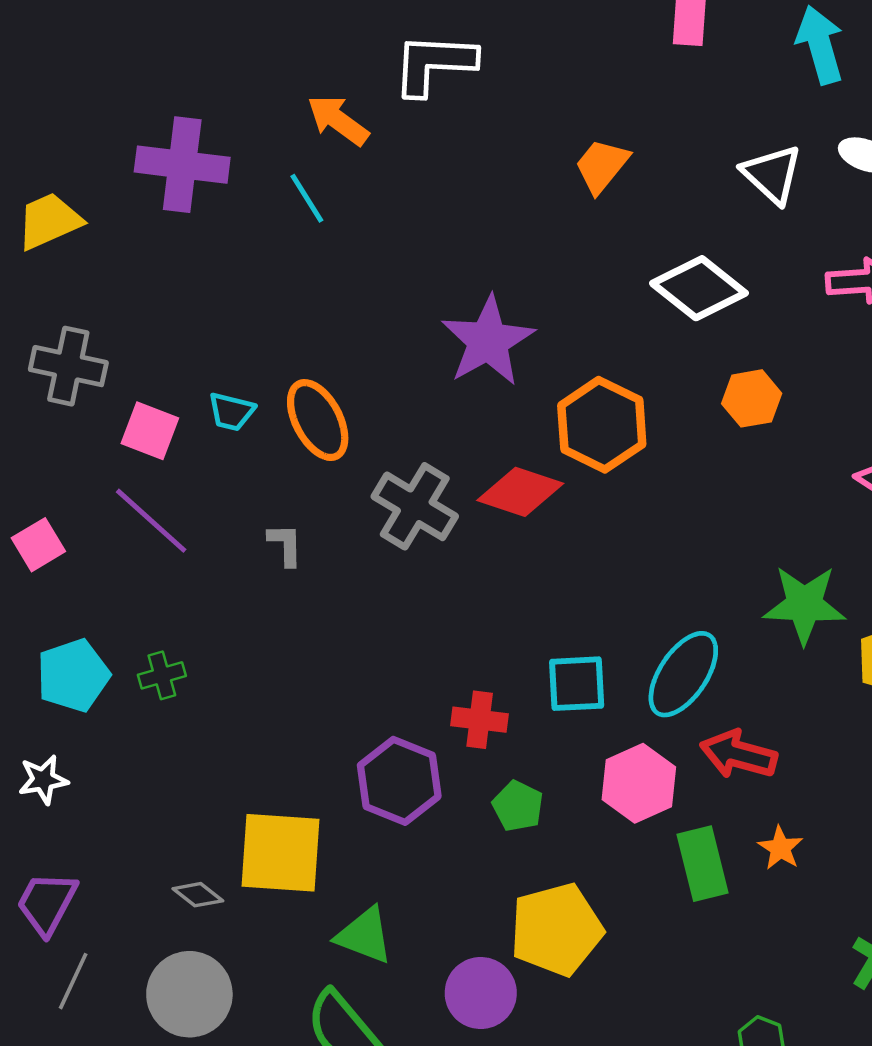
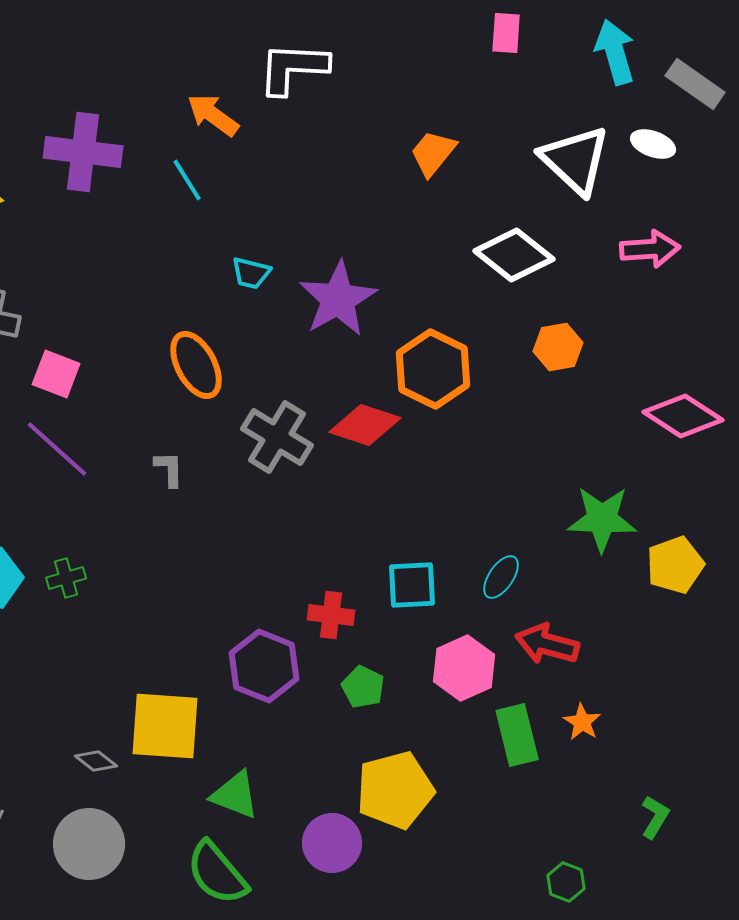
white triangle: (772, 174) -> (575, 160), size x1.4
cyan trapezoid: (231, 412) -> (251, 273), moved
cyan ellipse: (683, 674) -> (501, 577), size x0.6

